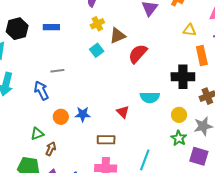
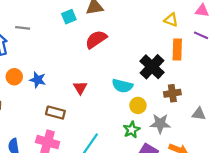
red semicircle: (138, 54) -> (96, 39), moved
black cross: (183, 77) -> (152, 67), turned 30
cyan semicircle: (150, 97) -> (122, 86), moved

